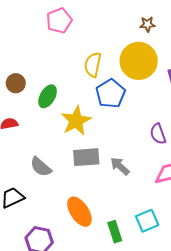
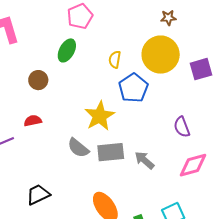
yellow semicircle: (93, 65) -> (115, 59), size x0.7
green ellipse: (48, 96) -> (67, 50), moved
gray semicircle: (41, 167) -> (78, 148), moved

